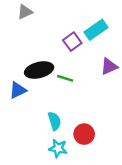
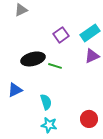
cyan rectangle: (96, 30) -> (90, 33), moved
blue triangle: (18, 90) -> (15, 90), moved
red circle: (84, 134) -> (89, 119), moved

